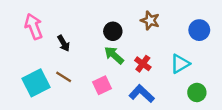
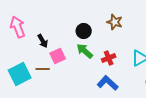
red cross: (143, 64) -> (109, 58), turned 32
brown line: (64, 77) -> (43, 69), turned -32
pink square: (102, 85) -> (58, 56), moved

